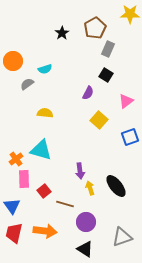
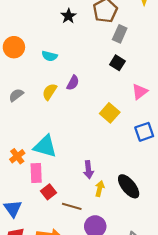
cyan semicircle: (45, 69) -> (50, 56), turned 32
gray semicircle: (27, 84) -> (16, 95), moved
purple semicircle: (88, 93) -> (73, 83), moved
yellow semicircle: (45, 113) -> (50, 92), moved, turned -63
pink rectangle: (24, 179) -> (36, 173), moved
yellow arrow: (90, 188) -> (100, 189), turned 32

